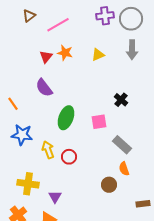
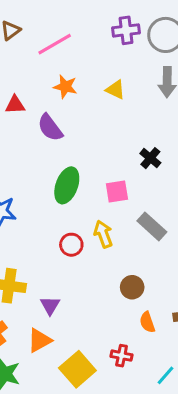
yellow triangle: (98, 55) -> (115, 90), turned 48
red triangle: (46, 57) -> (15, 105), moved, turned 48
purple semicircle: (44, 88) -> (50, 128), moved
yellow arrow: (48, 150) -> (103, 234), moved
orange semicircle: (124, 169) -> (147, 322), moved

